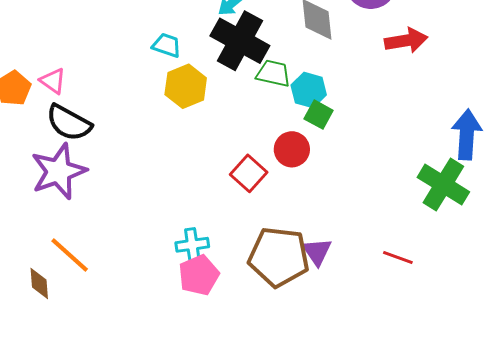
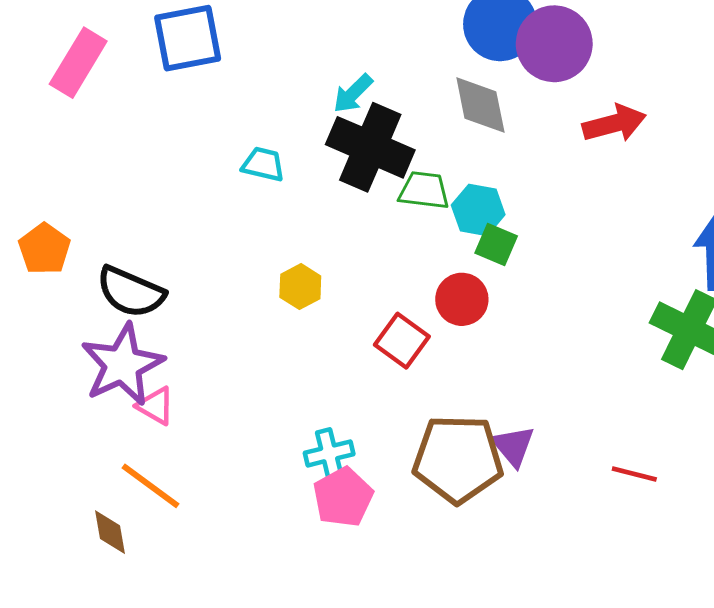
pink triangle: (53, 81) -> (156, 406), moved
yellow hexagon: (186, 86) -> (300, 287), moved, size x0.7
red line: (398, 257) -> (634, 474), moved

